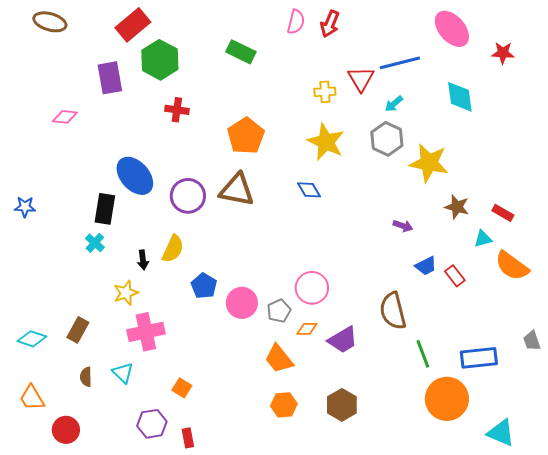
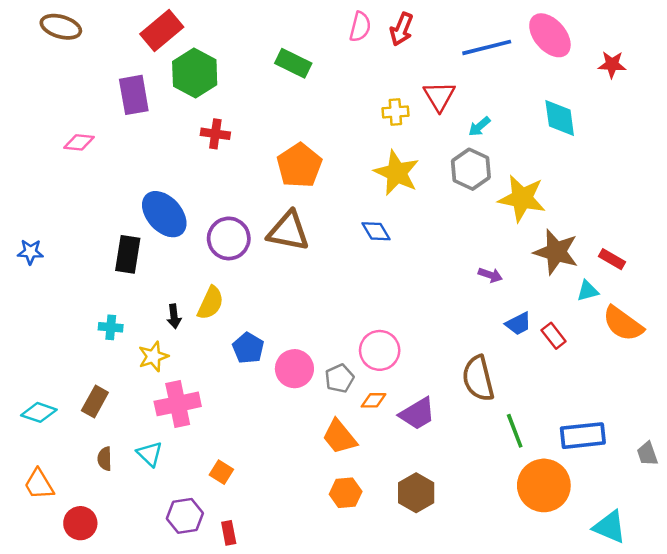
blue line: (400, 63) -> (487, 47), moved
brown star: (457, 207) -> (556, 252), size x1.5
cyan cross: (95, 243) -> (111, 327), moved, turned -36
gray trapezoid: (532, 341) -> (647, 454), moved

